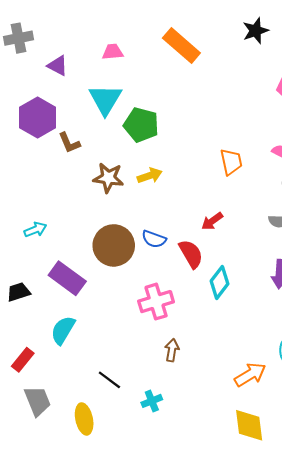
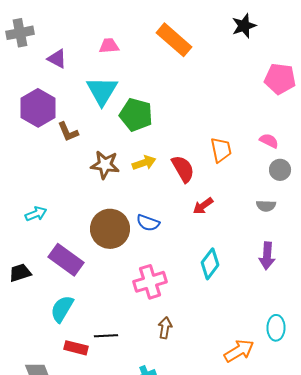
red semicircle: (191, 254) -> (183, 169), moved
red rectangle: (23, 360) -> (76, 348), moved, turned 65
black line: (109, 380) -> (106, 336), moved, turned -40

